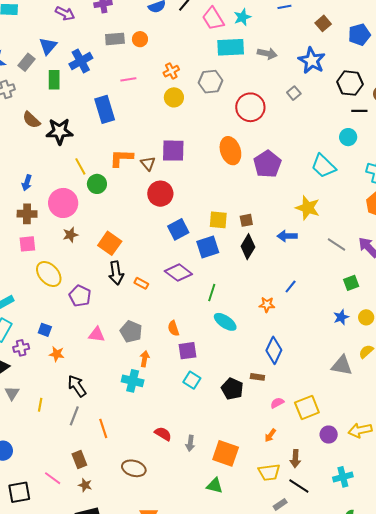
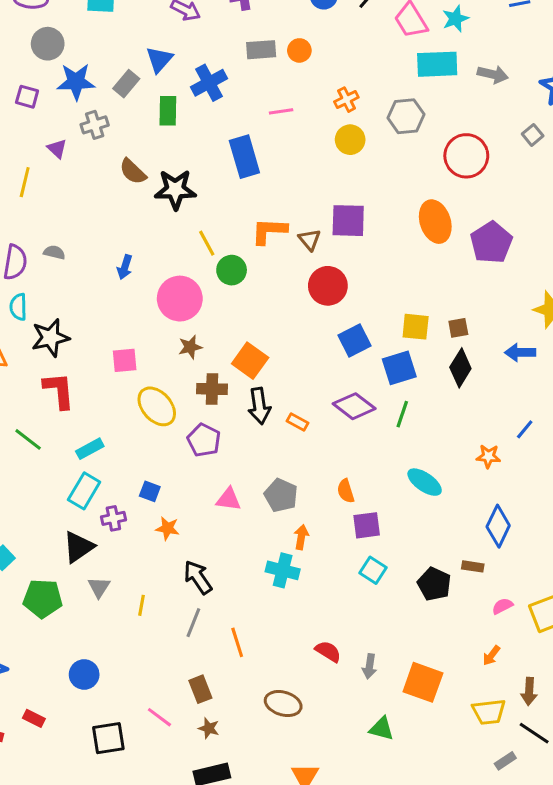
brown cross: (27, 214) -> (212, 389), moved
green line: (212, 293) -> (402, 414), moved
green triangle: (215, 486) -> (382, 729), moved

